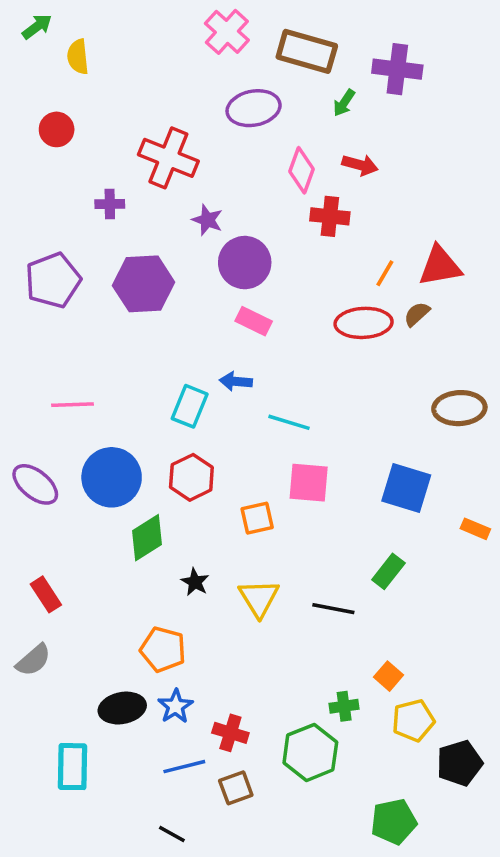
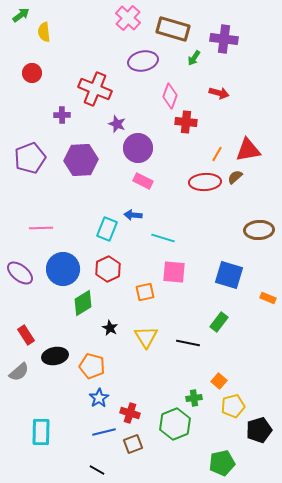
red arrow: (360, 165) -> (219, 93), moved
black ellipse: (122, 708) -> (55, 356), moved

